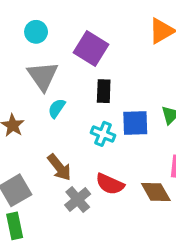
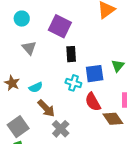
gray triangle: (43, 76) -> (29, 48), size x0.7
cyan semicircle: (57, 108) -> (36, 87), moved, turned -144
red semicircle: (110, 184) -> (93, 102), moved, turned 42

